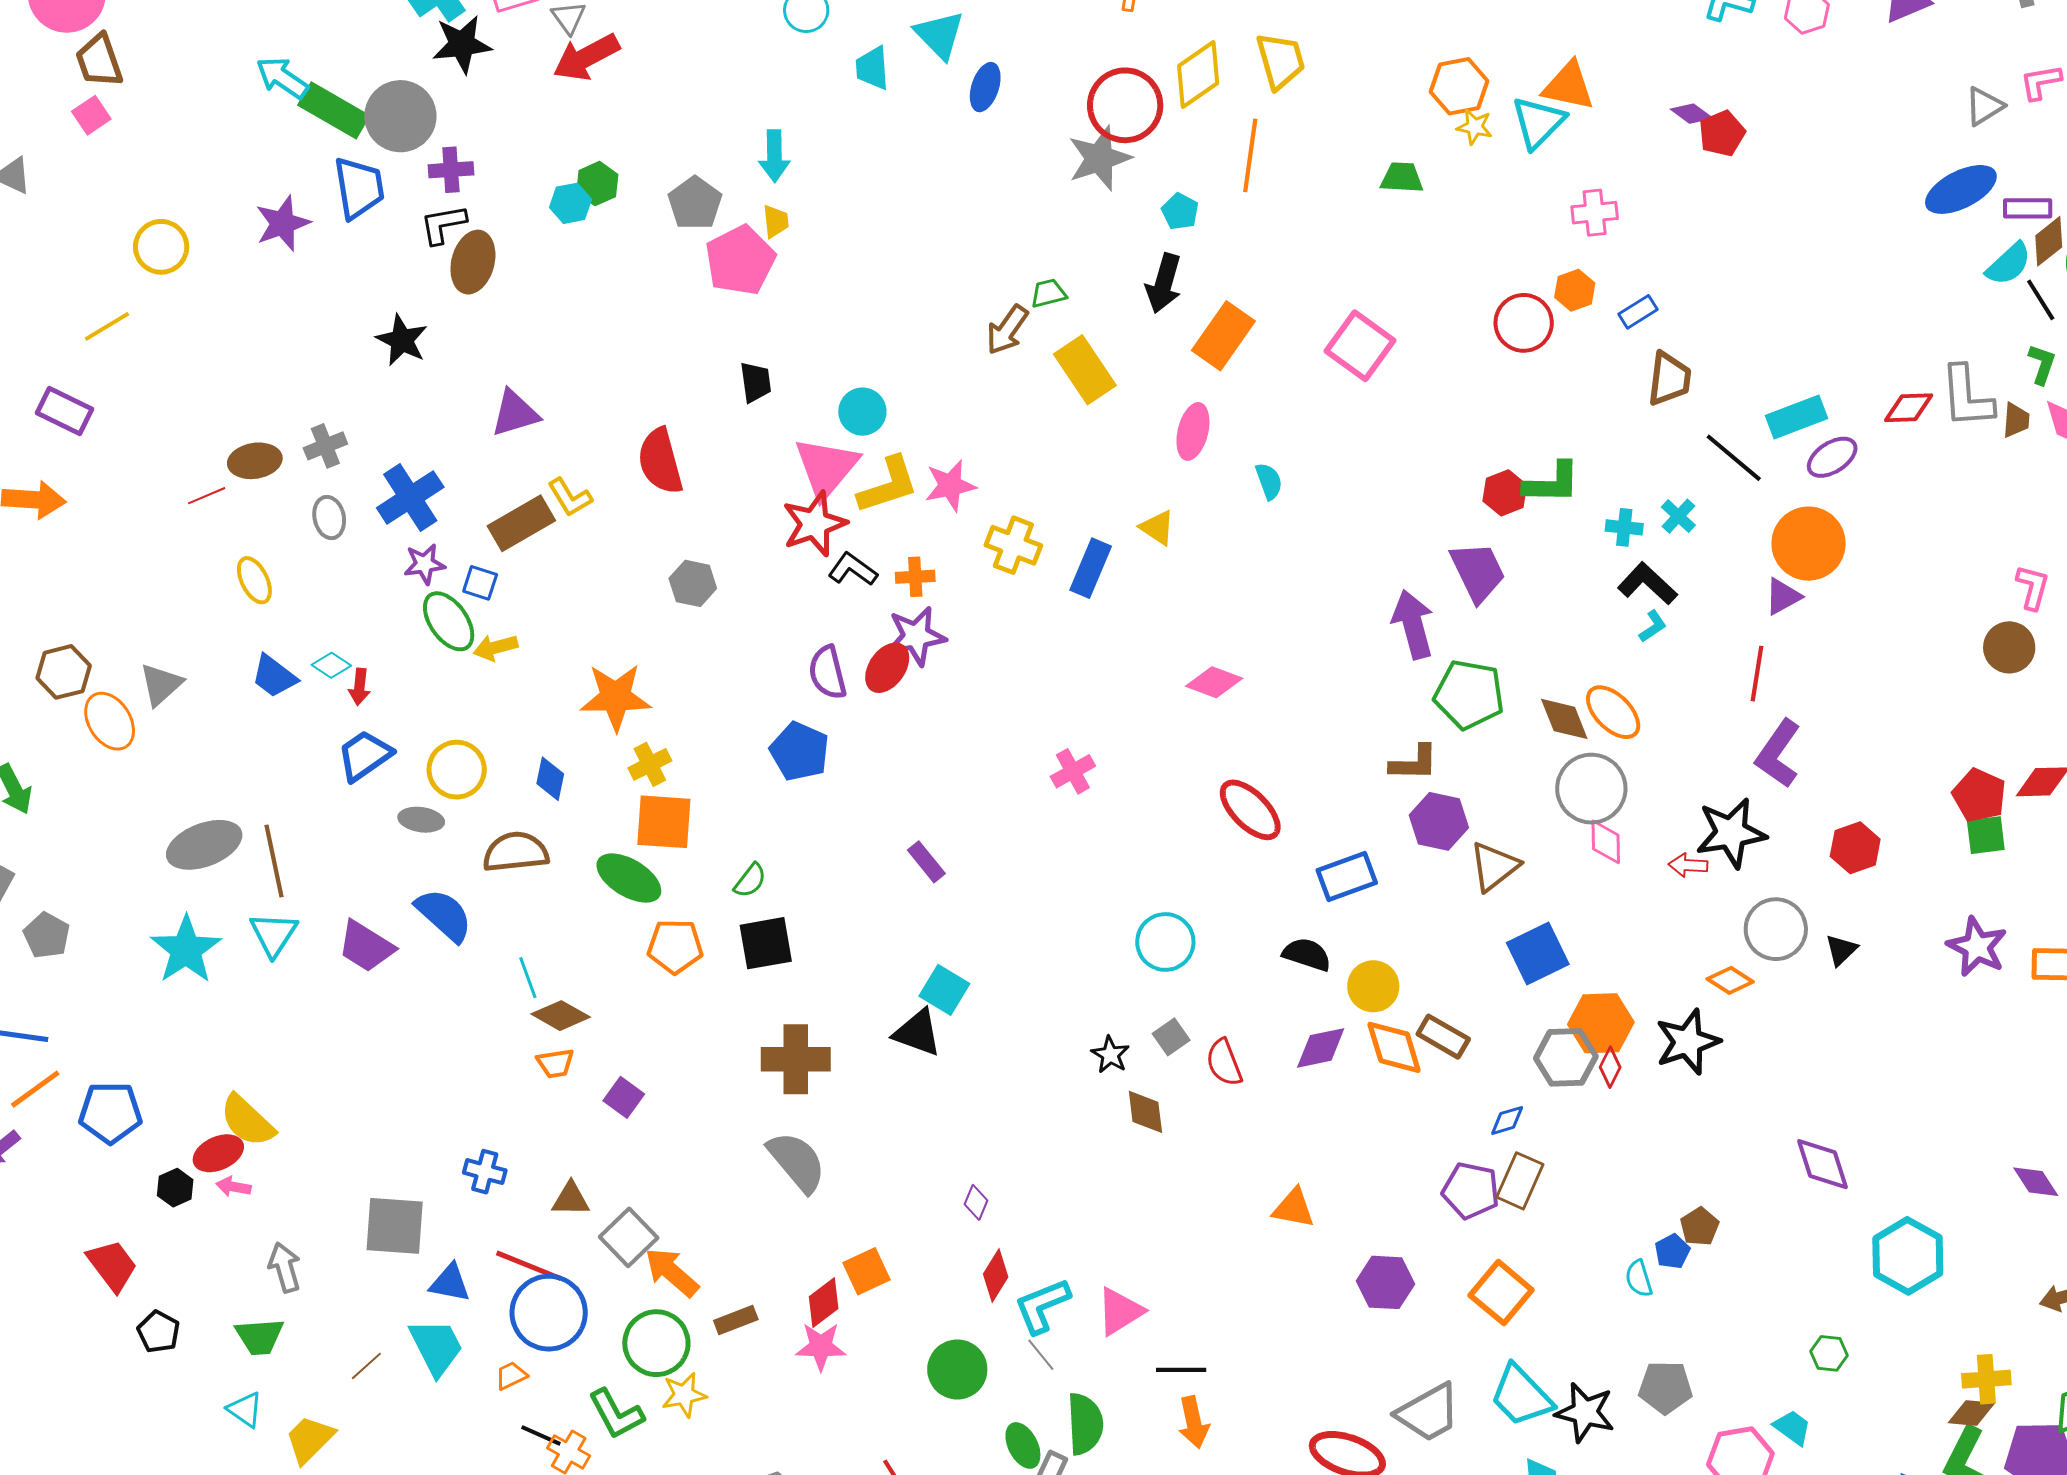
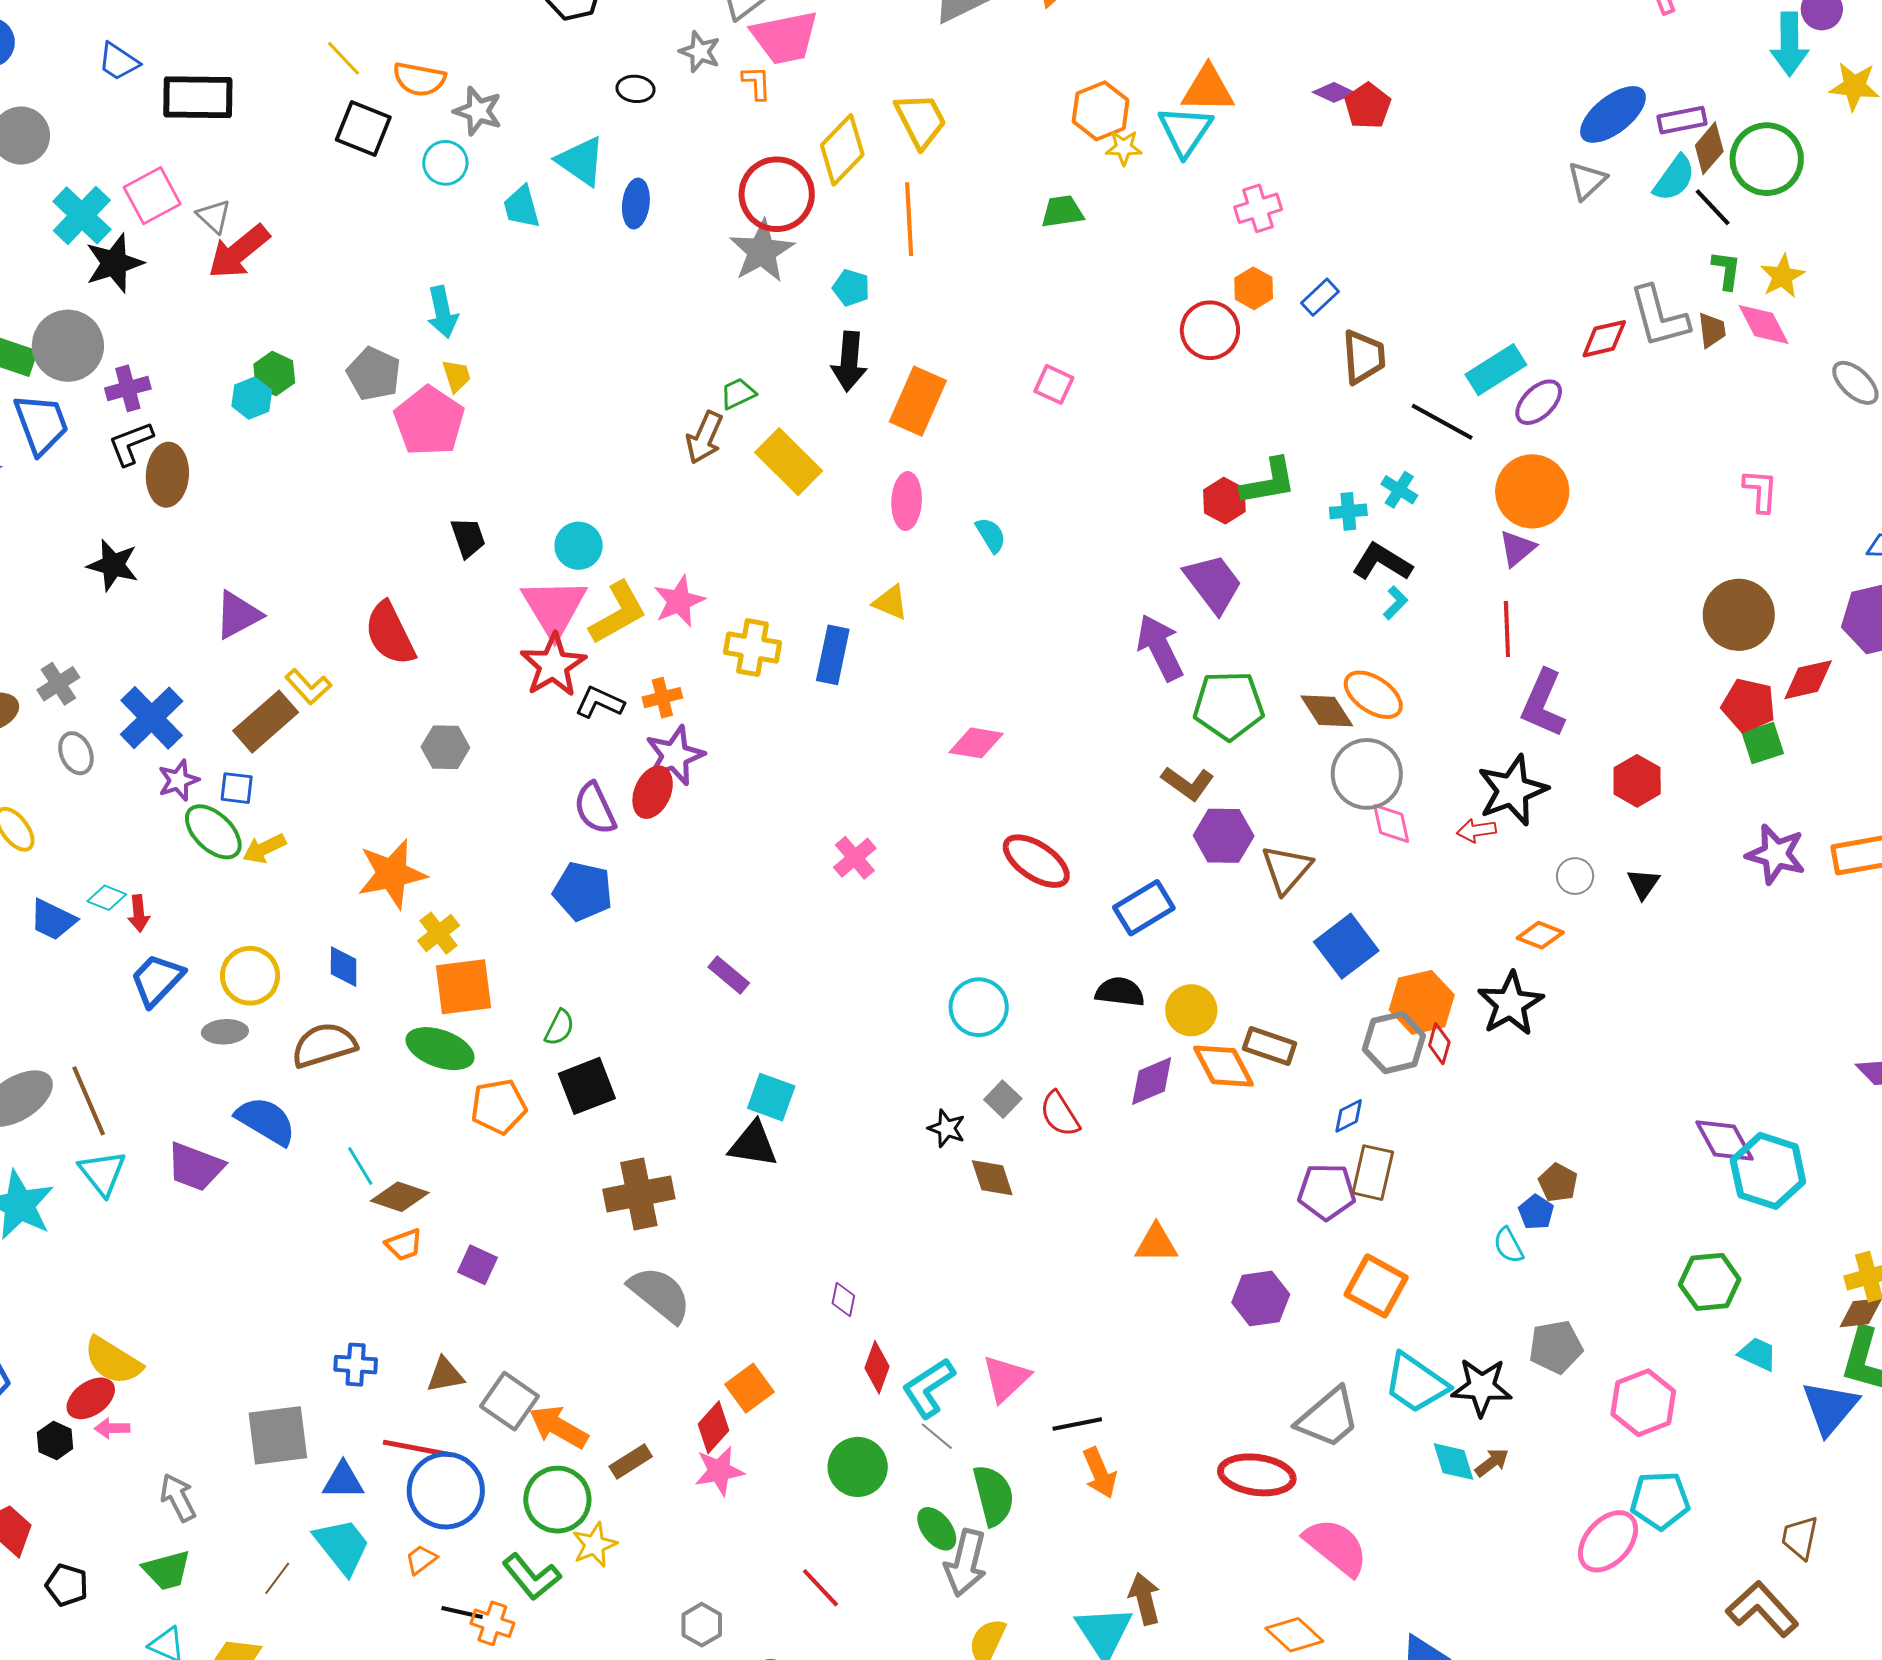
gray triangle: (1984, 106) -> (1587, 181), moved
pink square: (1360, 346) -> (1054, 384), size x0.6
brown circle: (2009, 647) -> (1739, 615), moved, size x1.4
brown L-shape: (1414, 763) -> (1188, 783), turned 46
gray circle: (1776, 929) -> (1575, 876), size x0.6
purple diamond: (1822, 1164) -> (1724, 1140), moved
green hexagon: (1829, 1353) -> (1710, 1282), size x1.6
cyan trapezoid: (1792, 1427) -> (1758, 1354), moved

